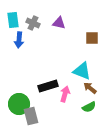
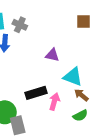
purple triangle: (59, 23) -> (52, 55), moved
brown square: (92, 38) -> (84, 22), moved

